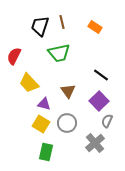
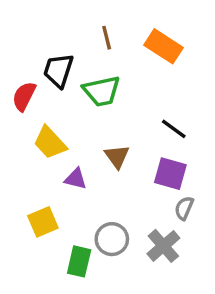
black trapezoid: (40, 26) -> (58, 70), moved
orange rectangle: (95, 27) -> (163, 46), size x1.5
purple square: (99, 101) -> (170, 174), turned -30
gray circle: (67, 123) -> (112, 239), moved
yellow square: (41, 124) -> (43, 222), moved, turned 36

